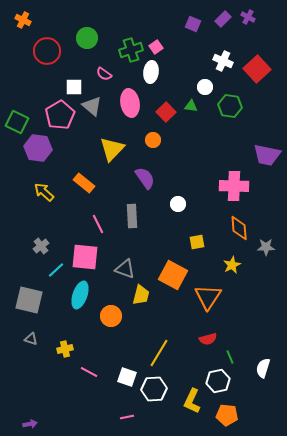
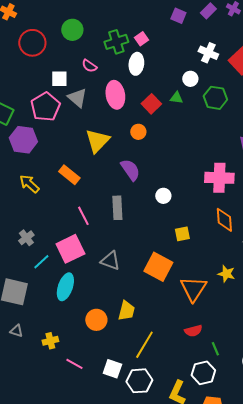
pink square: (85, 257) -> (70, 249), turned -32
yellow star: (232, 265) -> (226, 274), moved, turned -30
yellow trapezoid: (141, 295) -> (126, 311), moved
orange circle: (111, 316) -> (96, 320), moved

